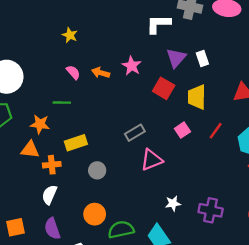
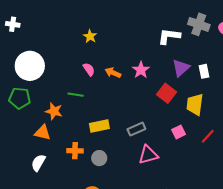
yellow rectangle: (76, 143) -> (99, 126), moved
orange cross: (52, 165) -> (75, 151), moved
white semicircle: (49, 195) -> (38, 163), moved

